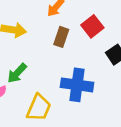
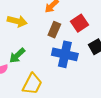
blue cross: (77, 85) -> (65, 54), moved

